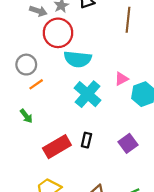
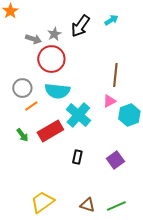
brown line: (128, 20) -> (115, 75), moved
cyan semicircle: (78, 59) -> (57, 91), moved
red rectangle: (57, 147) -> (50, 131), moved

